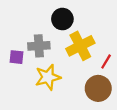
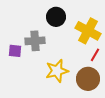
yellow cross: (80, 46) -> (88, 31), moved, turned -35
yellow star: (48, 77) -> (57, 71), moved

